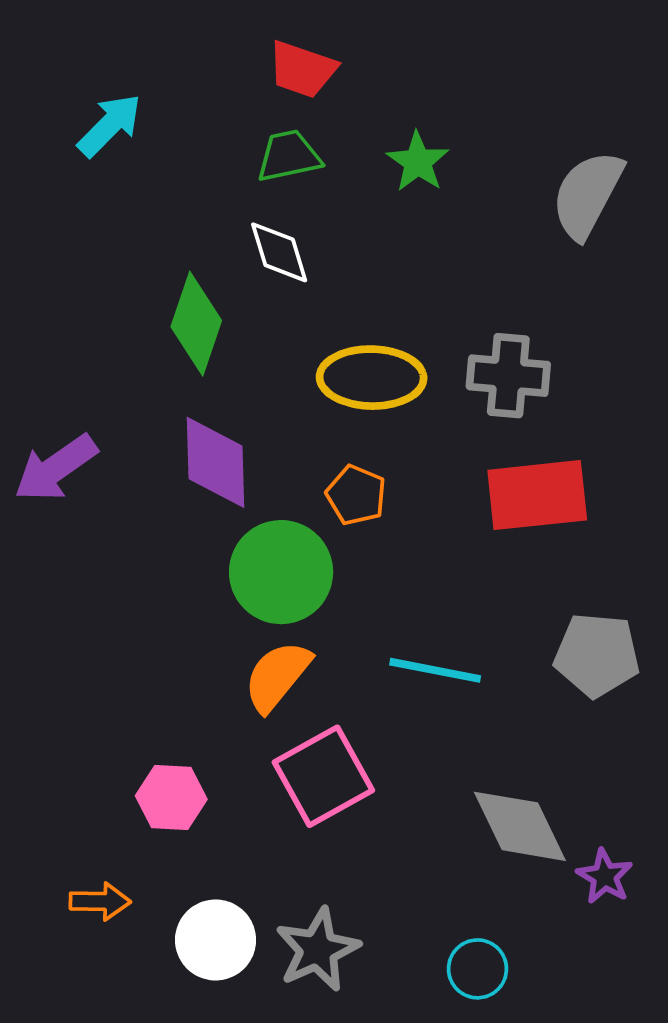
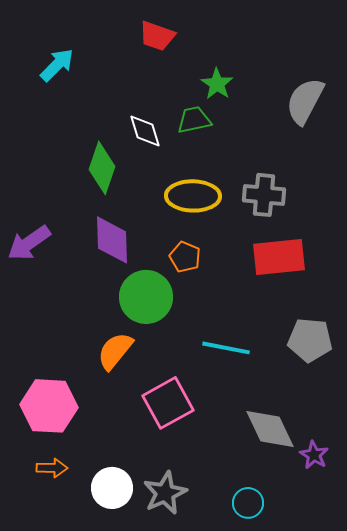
green trapezoid: (289, 156) -> (194, 120), moved
orange semicircle: (277, 676) -> (115, 351), moved
pink hexagon: (171, 797) -> (49, 406), moved, size x1.6

